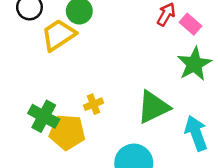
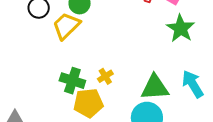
green triangle: (153, 107) -> (155, 87), moved, turned 32
green cross: (44, 116) -> (72, 81), moved

